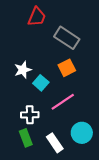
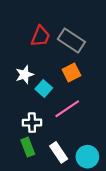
red trapezoid: (37, 17) -> (41, 36), moved
cyan circle: (82, 133) -> (87, 157), moved

